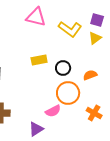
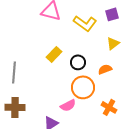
purple square: (97, 20) -> (112, 14), turned -32
yellow triangle: (95, 38) -> (113, 43), moved
yellow rectangle: (39, 60) -> (54, 54), turned -35

